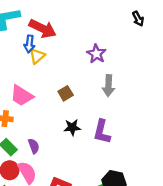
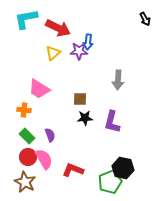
blue arrow: (29, 44) -> (88, 42), moved
purple star: (96, 54) -> (79, 51), moved, turned -30
brown square: (66, 93) -> (80, 99), moved, turned 32

